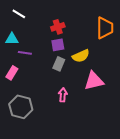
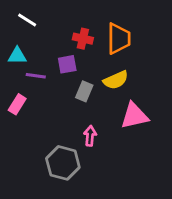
red cross: (58, 27) -> (83, 39), turned 32
orange trapezoid: (105, 28) -> (119, 39), moved
purple square: (58, 45) -> (67, 64), moved
gray hexagon: (21, 107) -> (63, 163), moved

